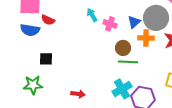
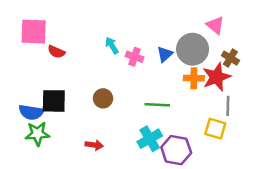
blue semicircle: (30, 30) -> (31, 112), moved
orange cross: (146, 38) -> (194, 78), moved
brown circle: (123, 48) -> (103, 98), moved
black square: (46, 59) -> (54, 101), size x1.5

